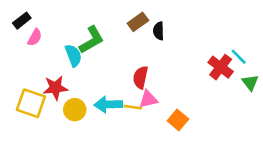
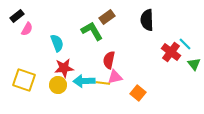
black semicircle: (159, 31) -> (147, 20), moved, size x1.5
green L-shape: (91, 40) -> (92, 31), moved, turned -90
red star: (55, 88) -> (64, 68), moved

